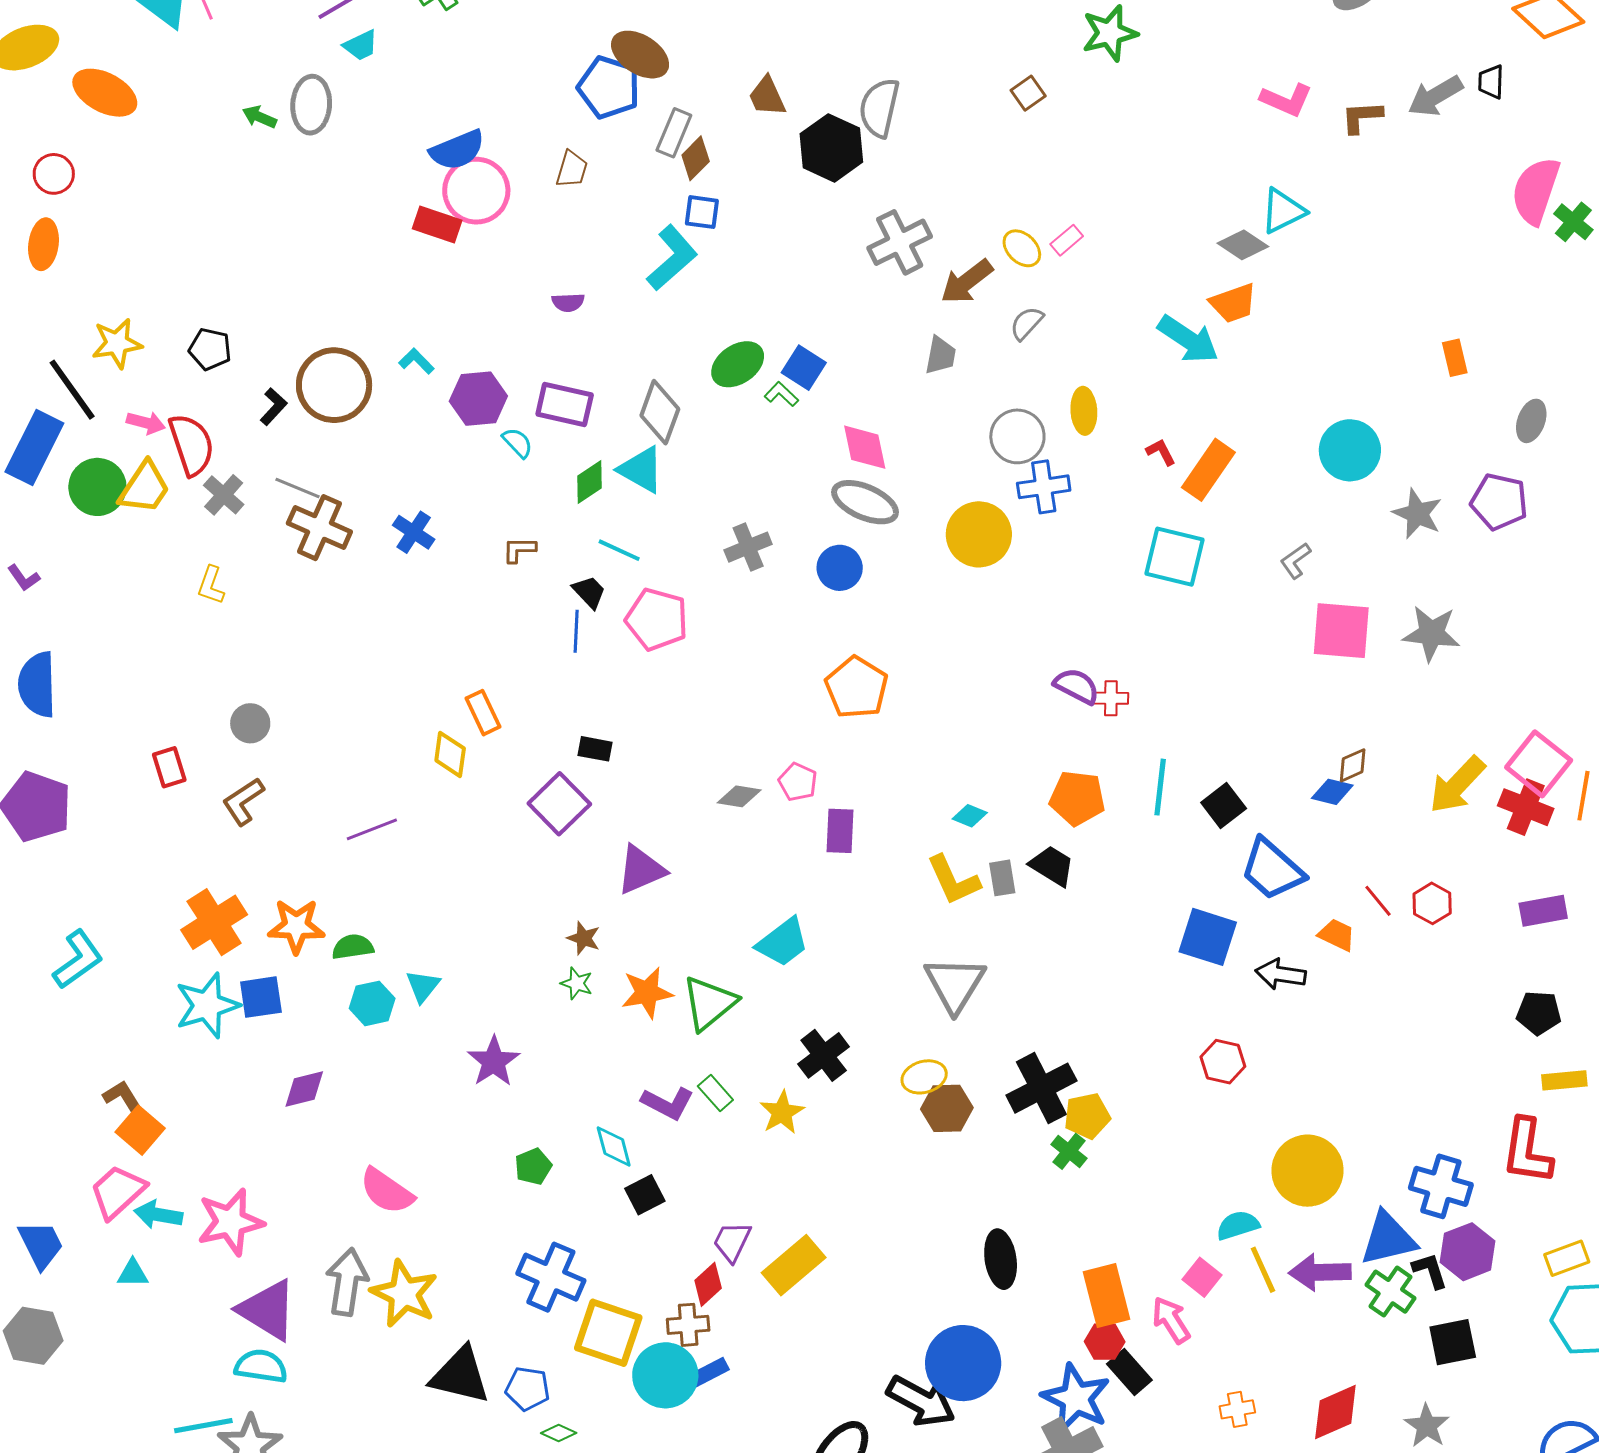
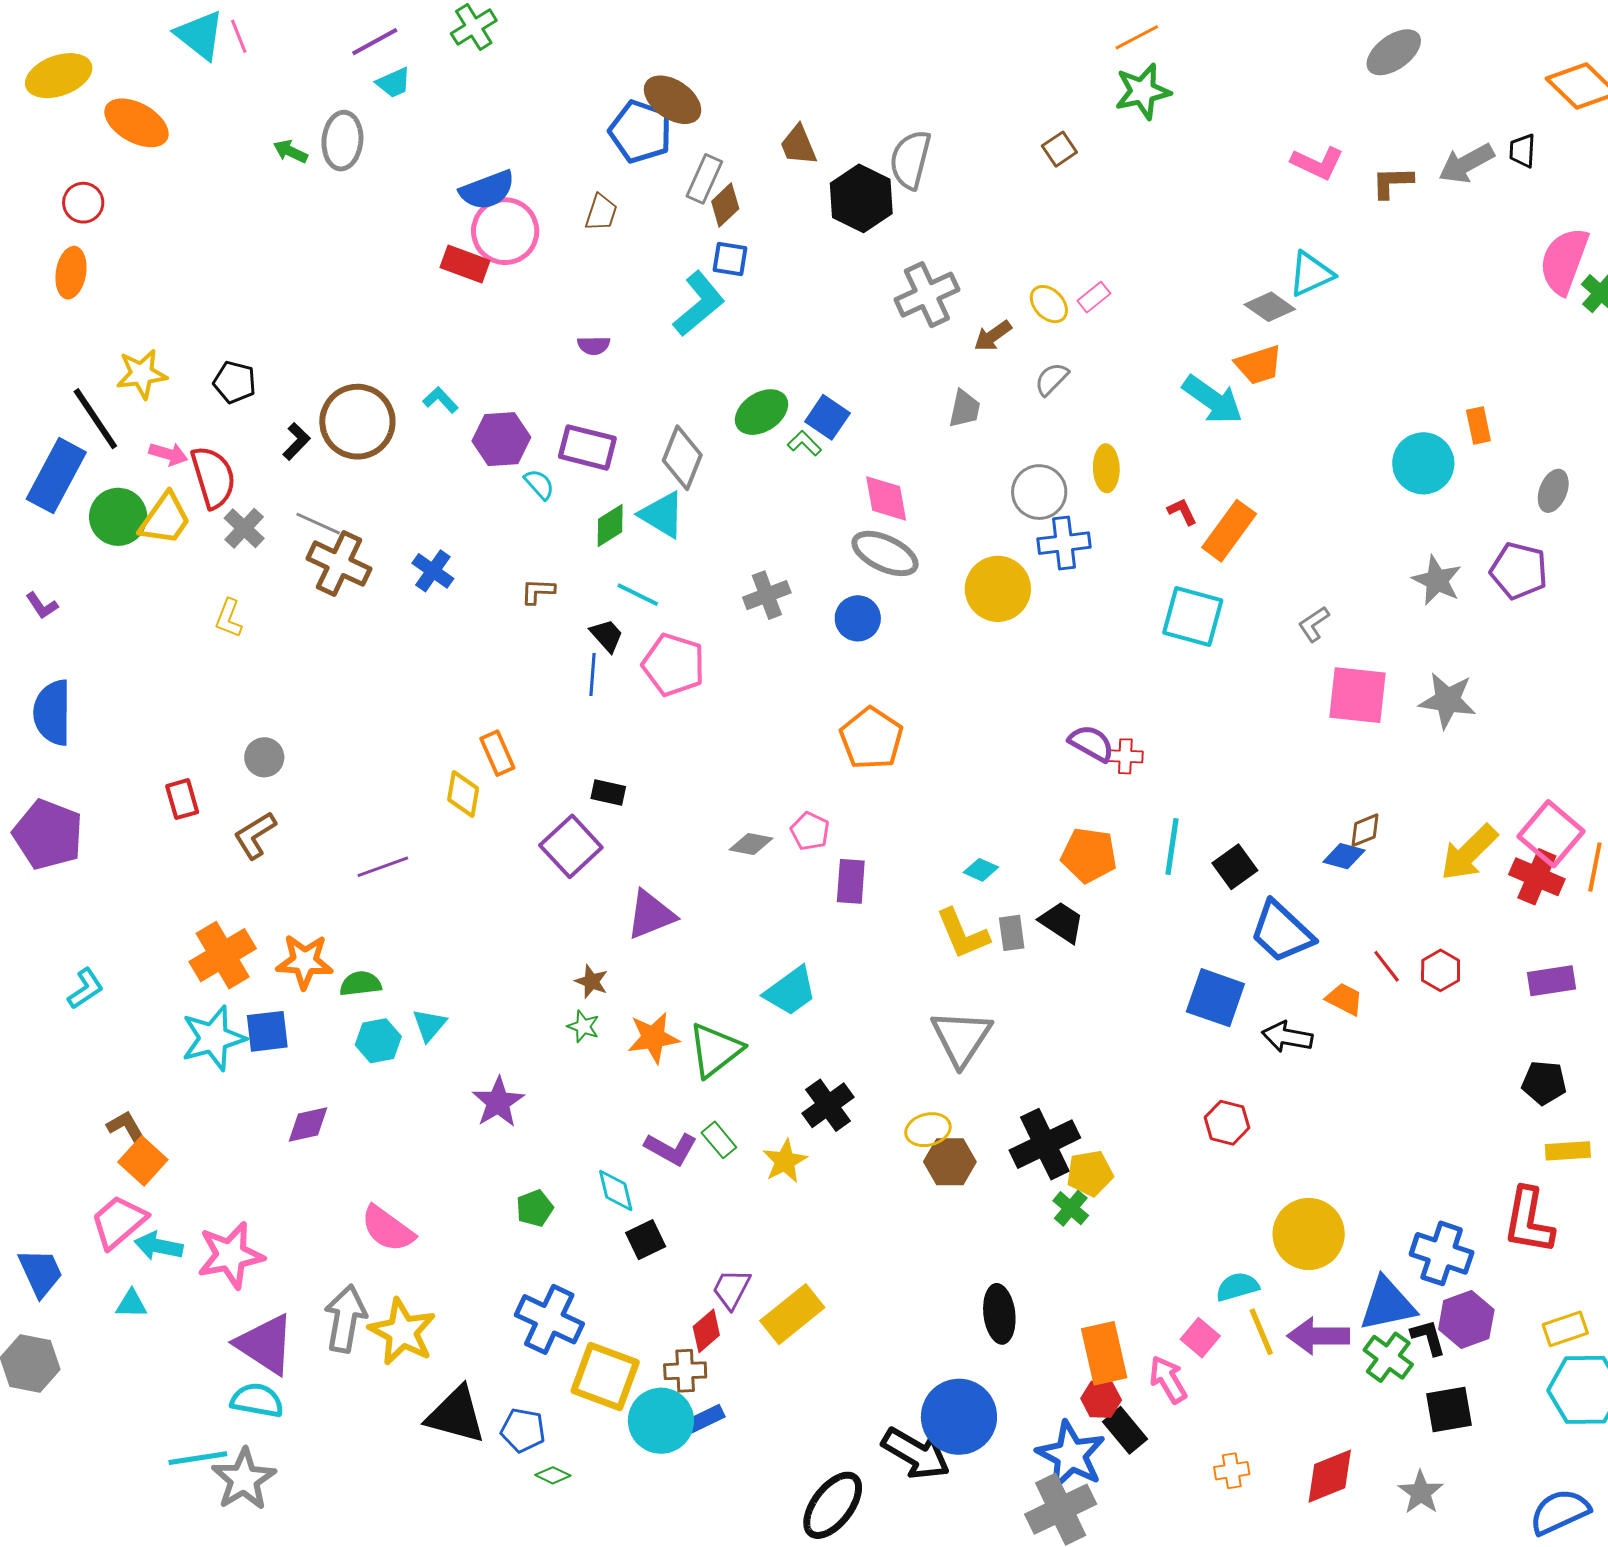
brown arrow: (967, 282) -> (993, 336), size x0.7
cyan circle: (1350, 450) -> (1423, 463), moved
cyan L-shape: (78, 960) -> (85, 989), size x0.7

